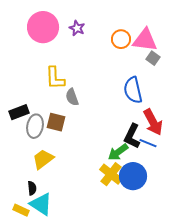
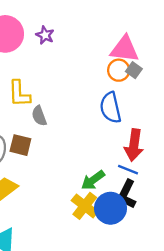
orange circle: (121, 39) -> (119, 70), moved
red arrow: (153, 122) -> (134, 145), turned 36
black L-shape: (132, 136) -> (127, 194), moved

